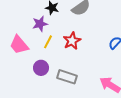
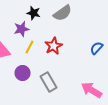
gray rectangle: (67, 77) -> (49, 82), turned 42

